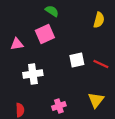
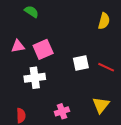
green semicircle: (52, 11) -> (32, 12), moved
pink square: (45, 34) -> (43, 49), moved

